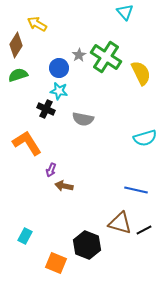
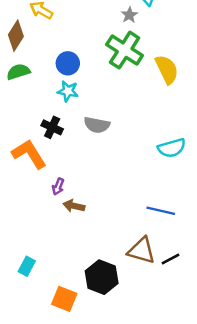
gray star: (79, 55) -> (129, 15), moved
black cross: (46, 109) -> (52, 127), moved

